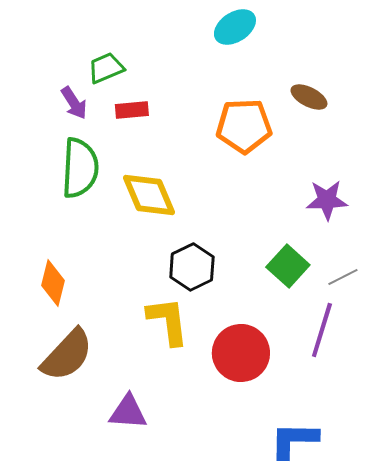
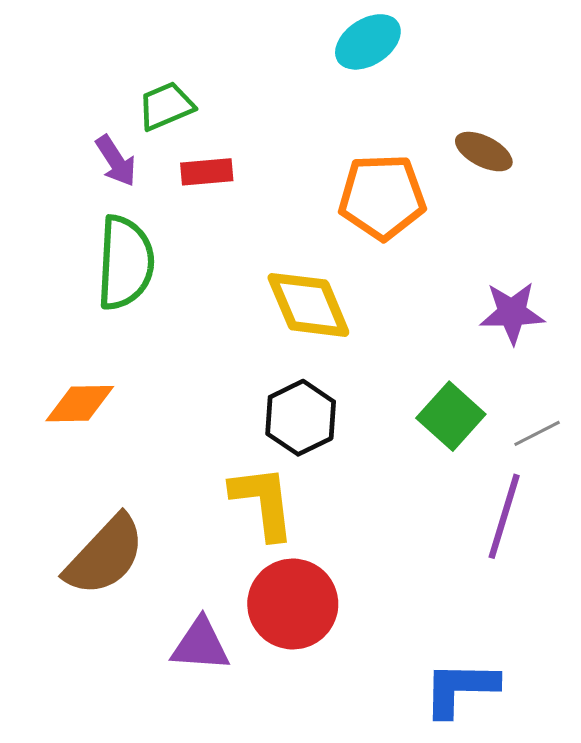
yellow diamond: (149, 195) -> (308, 305), moved
orange diamond: (53, 283) -> (80, 404), moved, turned 75
red circle: (241, 353) -> (293, 604), moved

